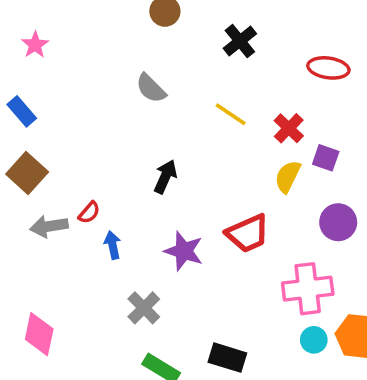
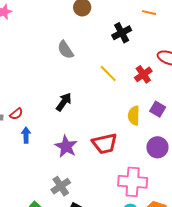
red cross: (289, 128) -> (143, 74), moved
yellow semicircle: (288, 177) -> (134, 116), turned -36
gray cross: (144, 308) -> (61, 186), moved

